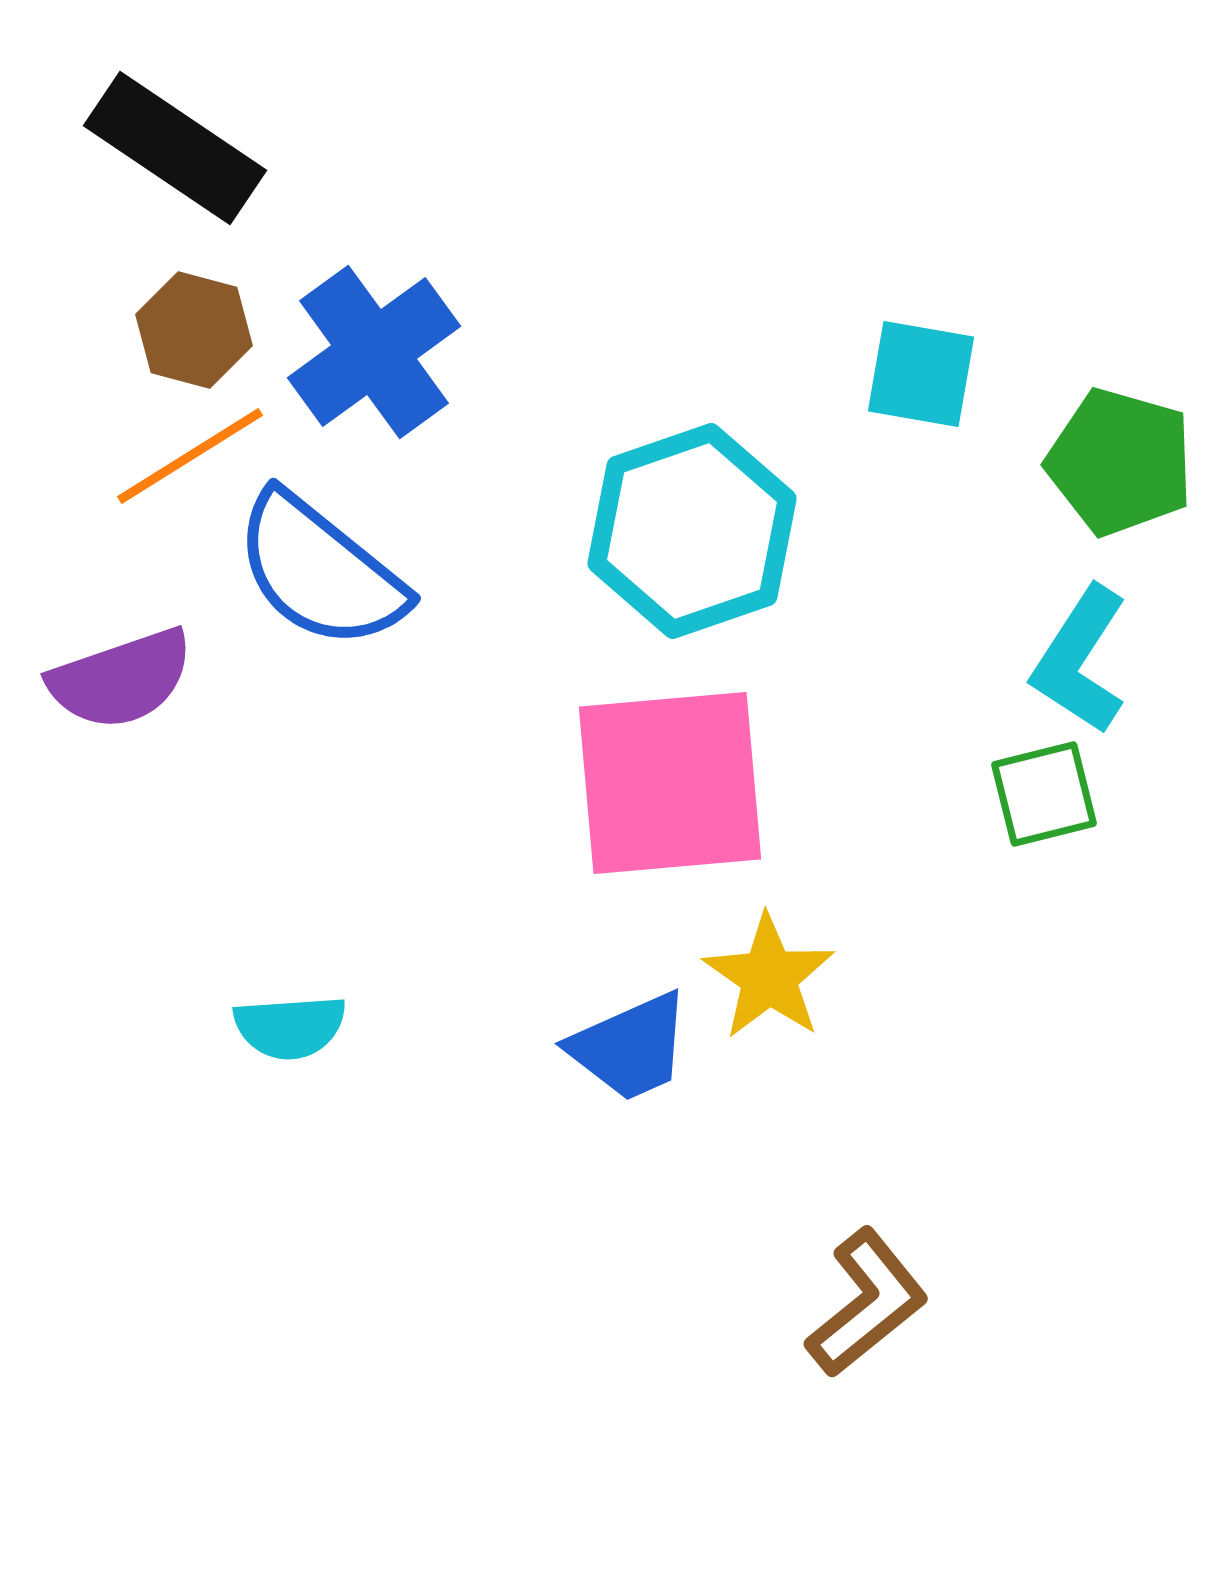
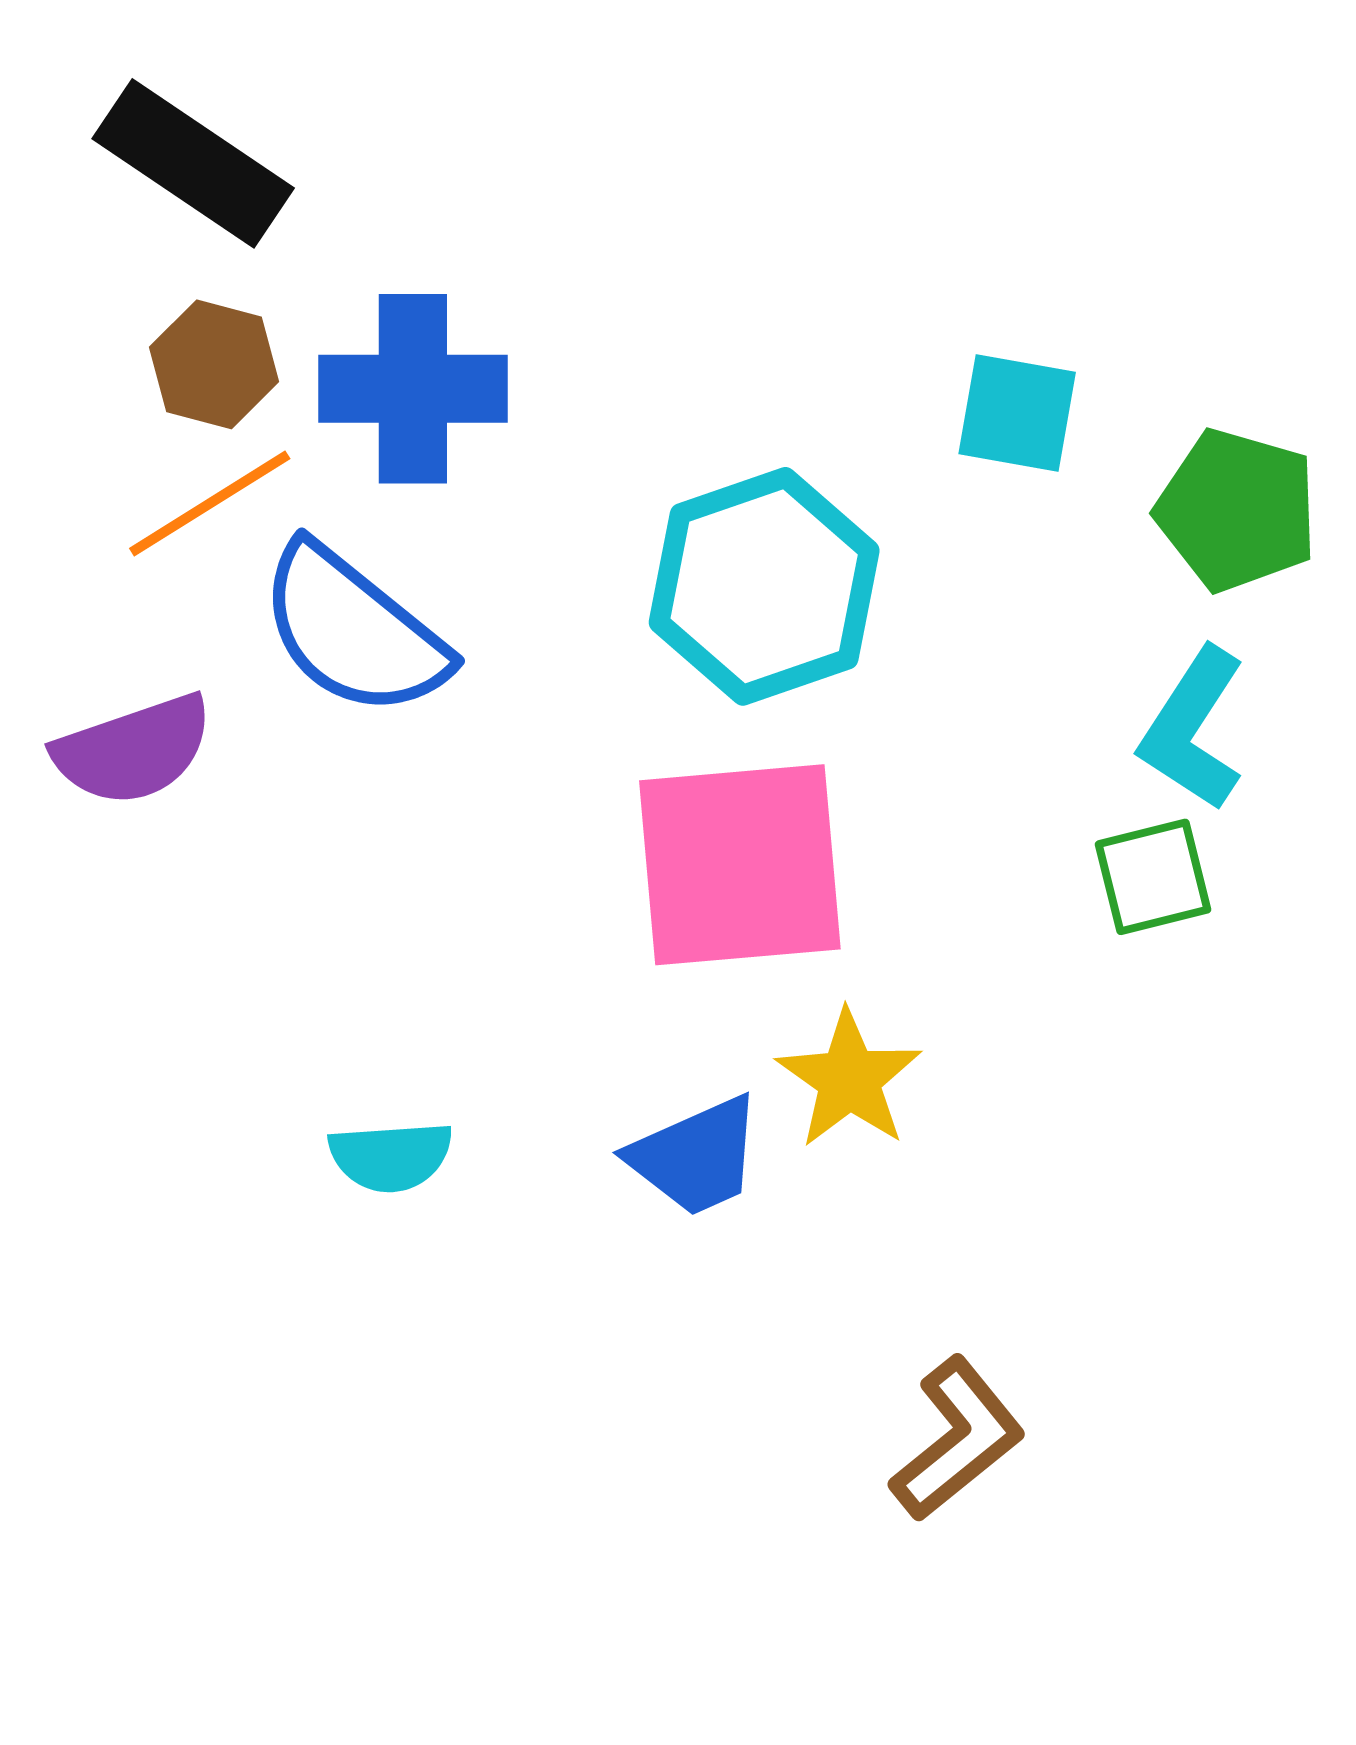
blue cross: (374, 352) -> (413, 389), turned 36
cyan semicircle: (290, 1027) -> (391, 1156), moved

